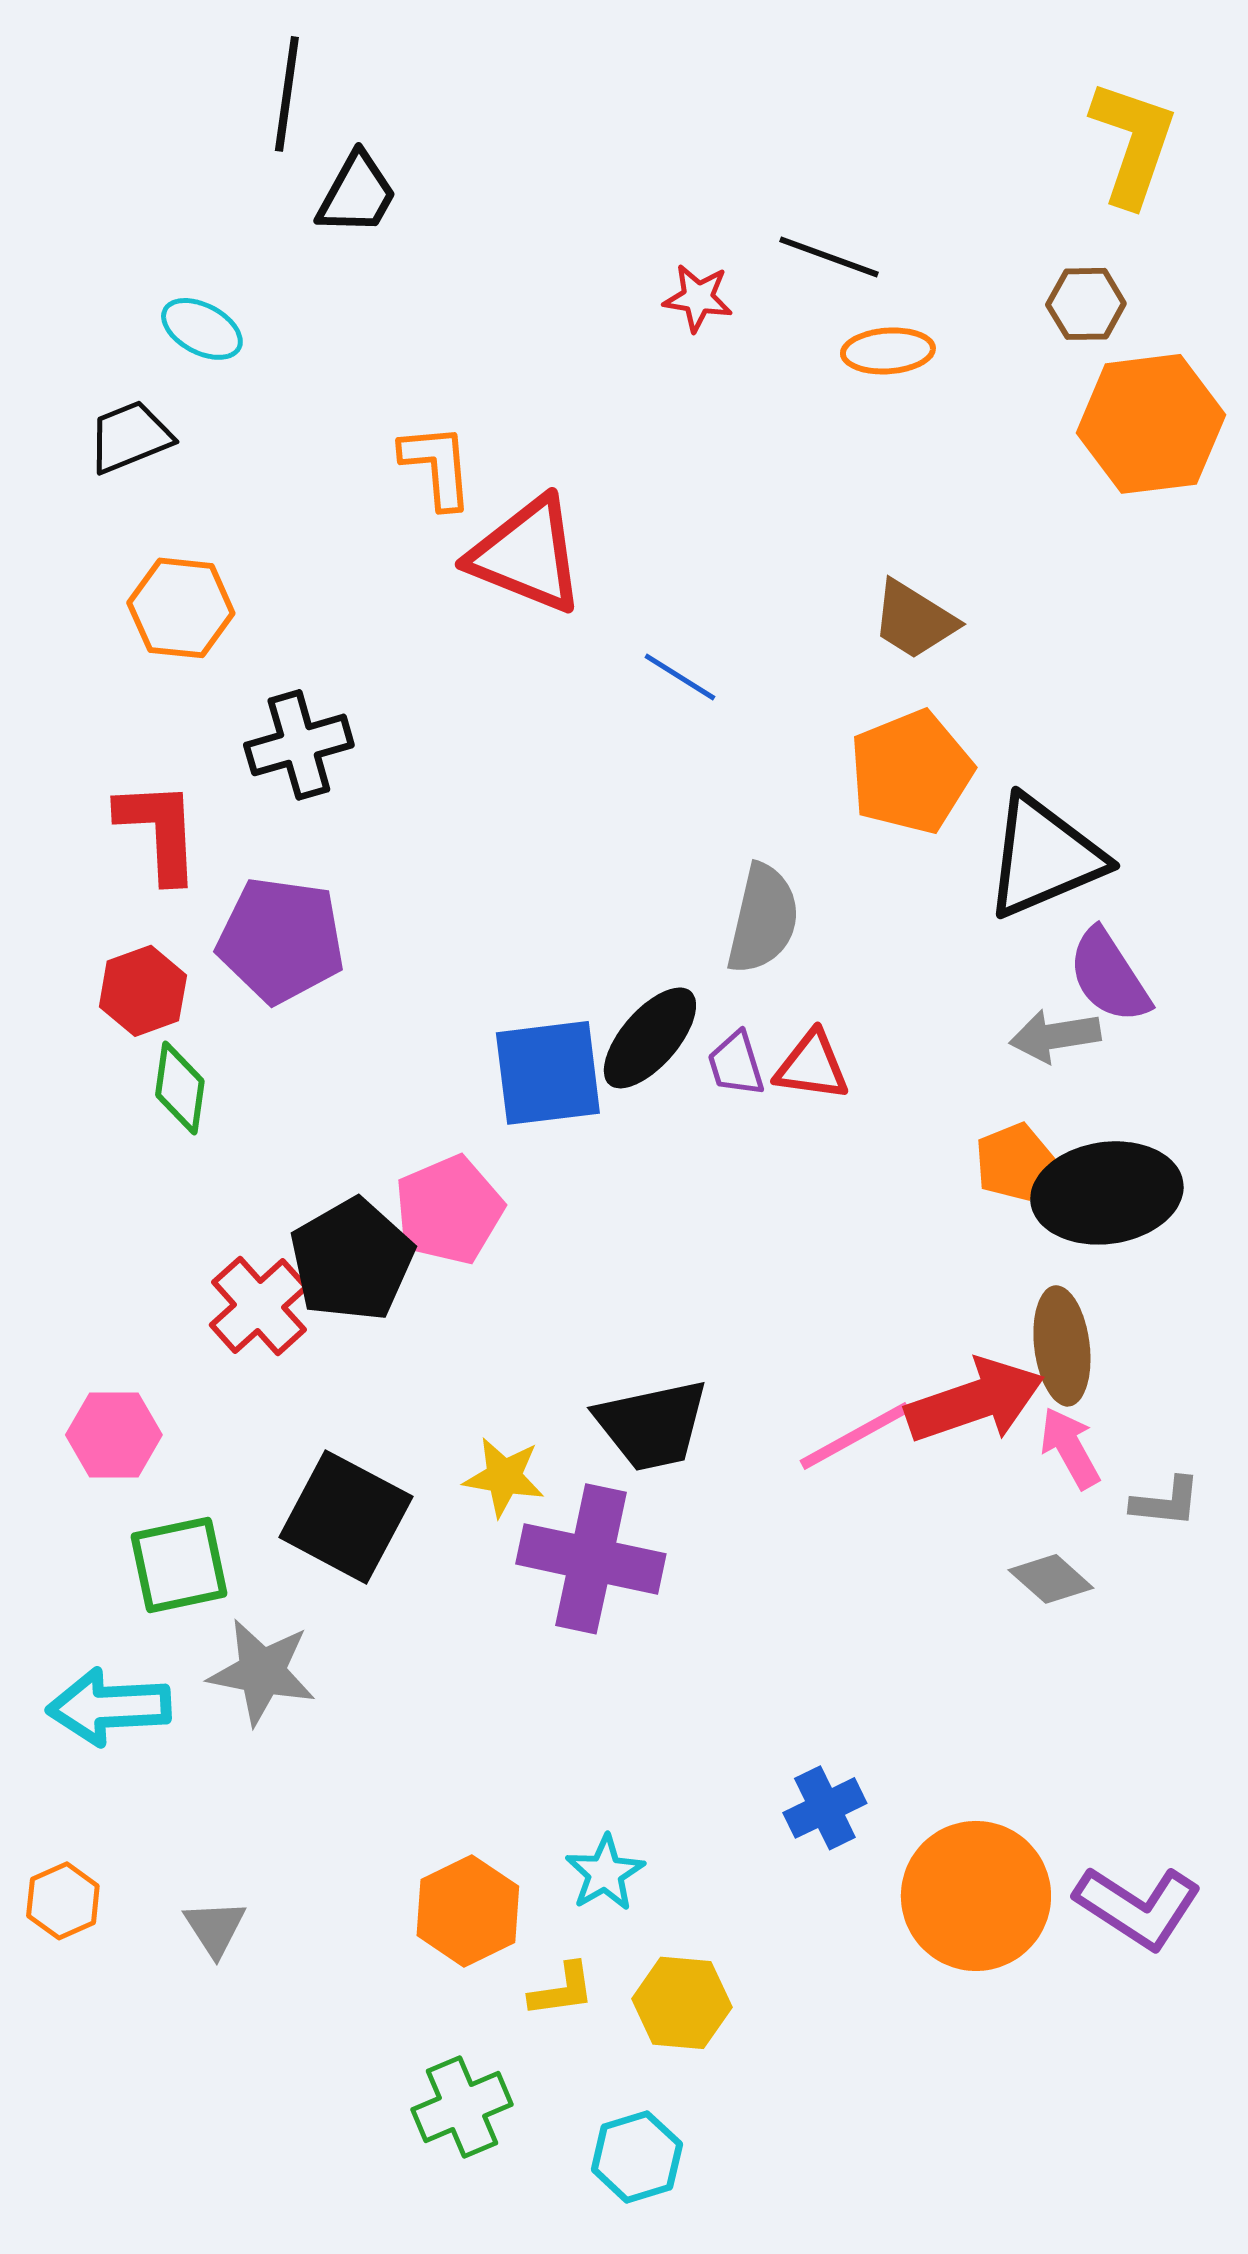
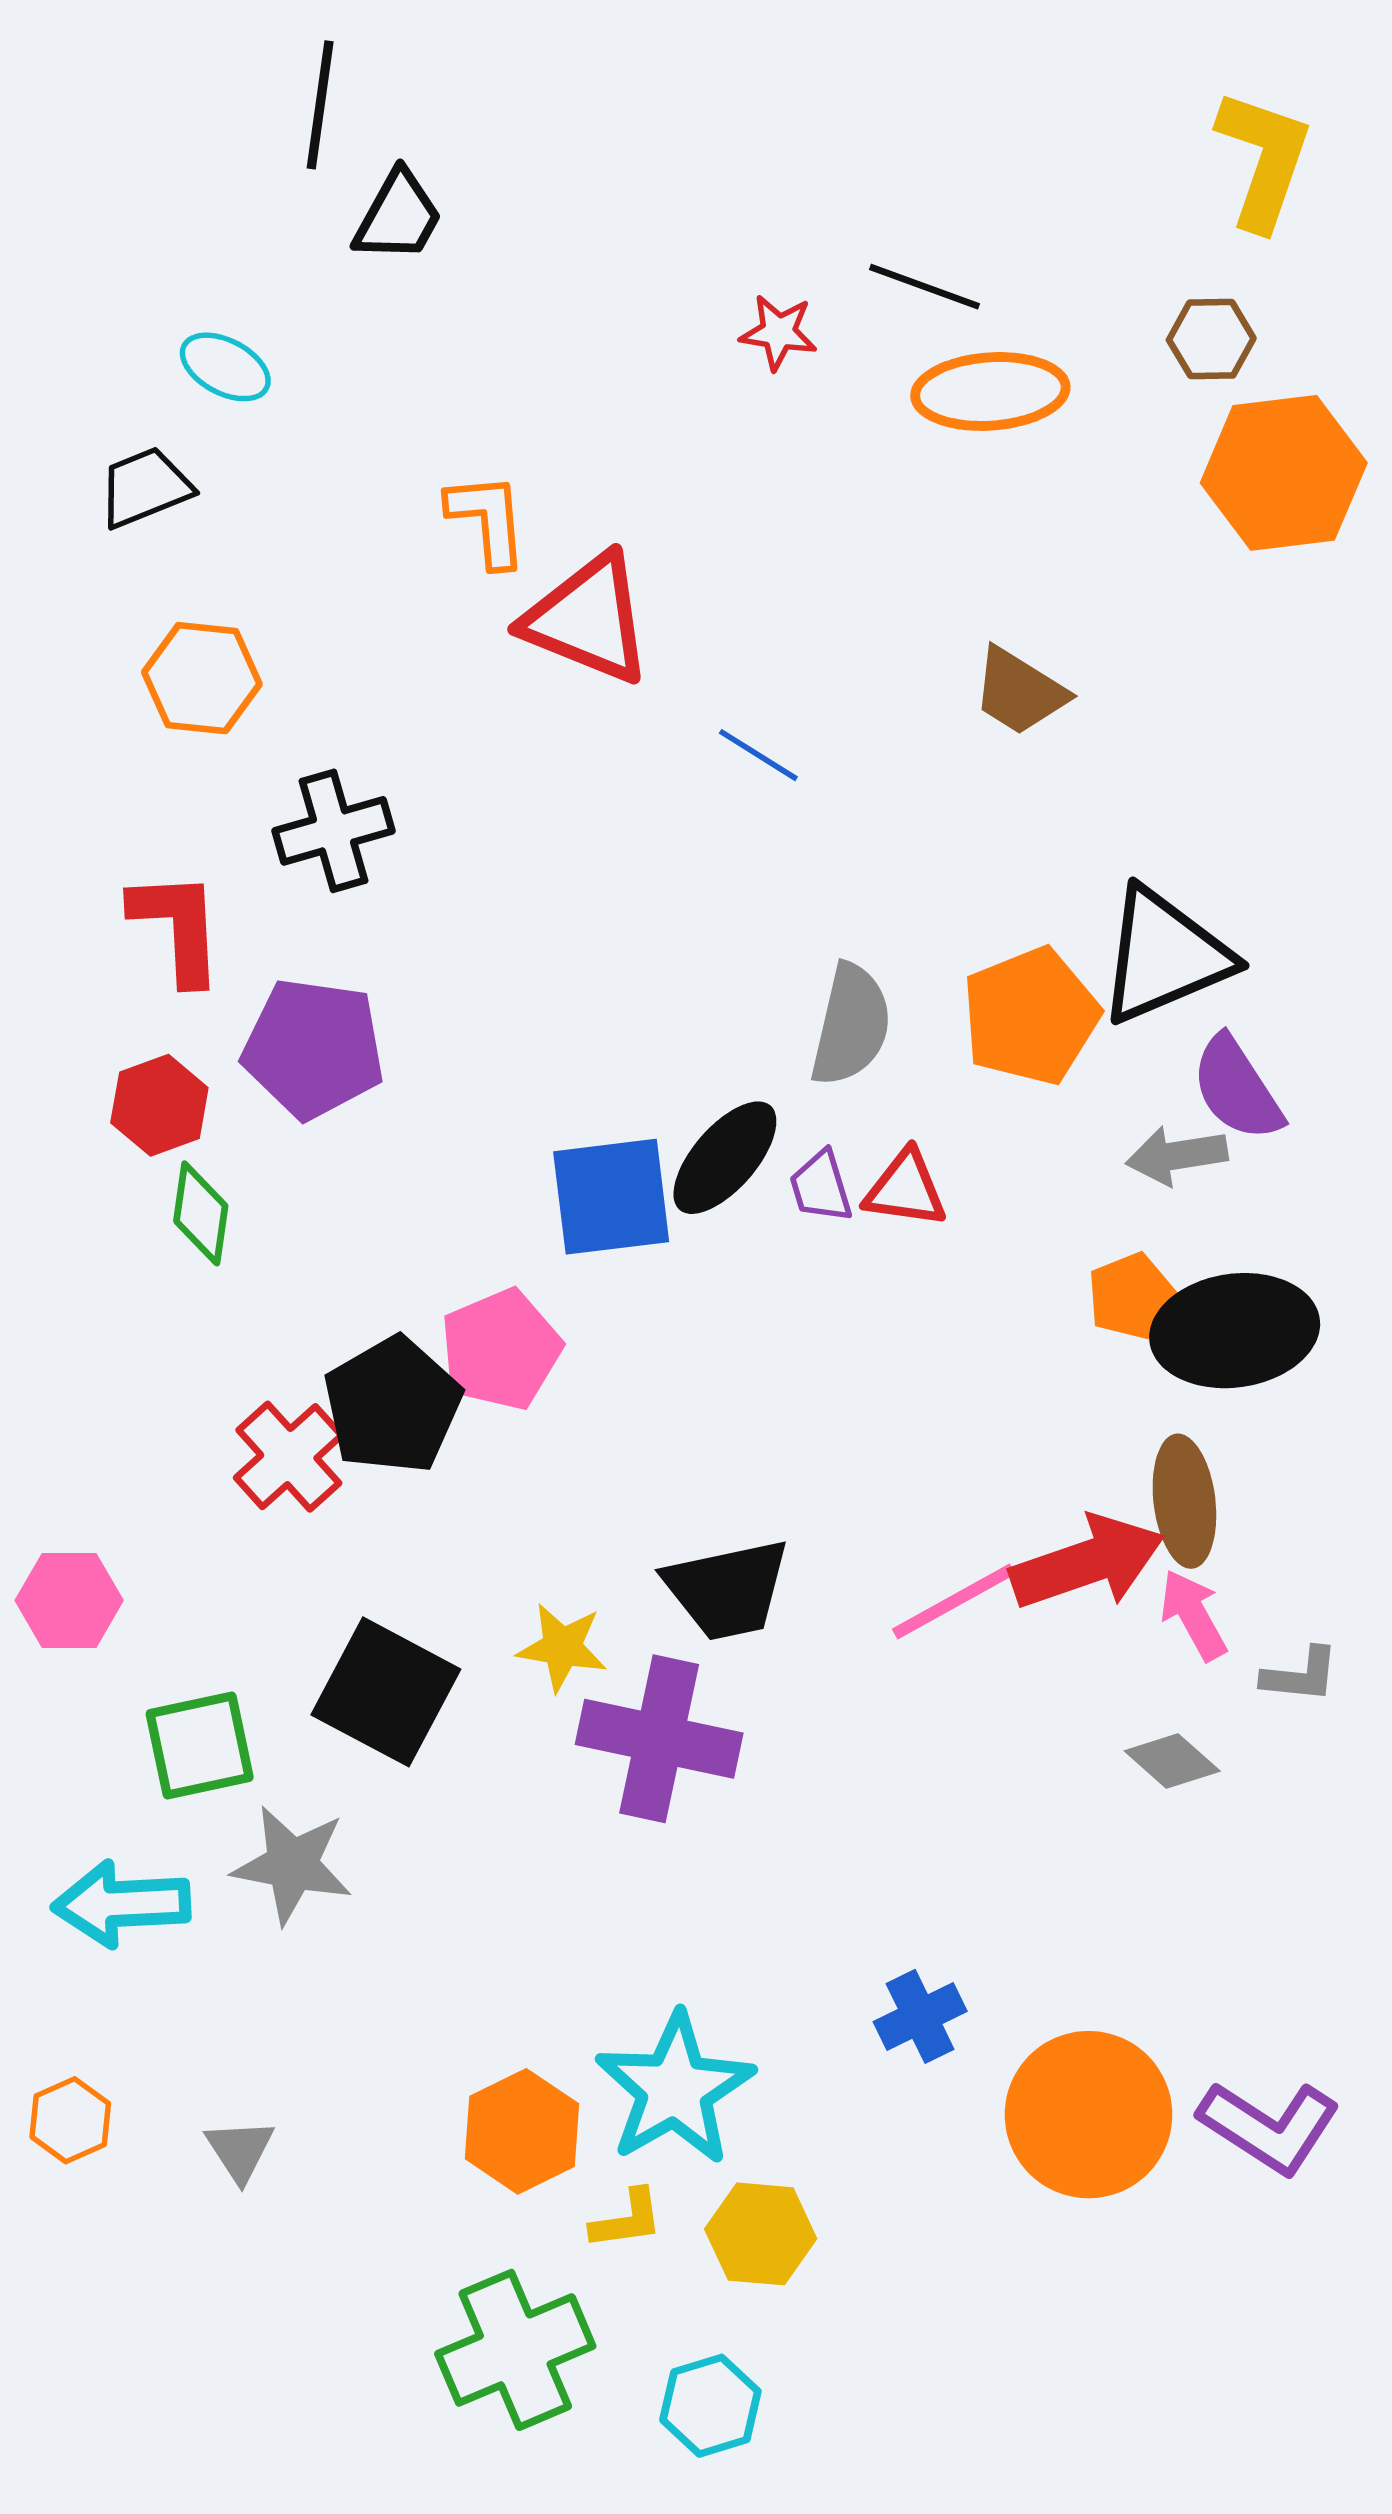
orange ellipse: (888, 351) -> (990, 391), size x1.5
orange pentagon: (911, 772) -> (1031, 1016), moved
pink hexagon: (114, 1435) -> (69, 1600), moved
cyan star: (605, 1873) -> (675, 2089), size x1.8
green cross: (462, 2107) -> (515, 2350), size x1.4

